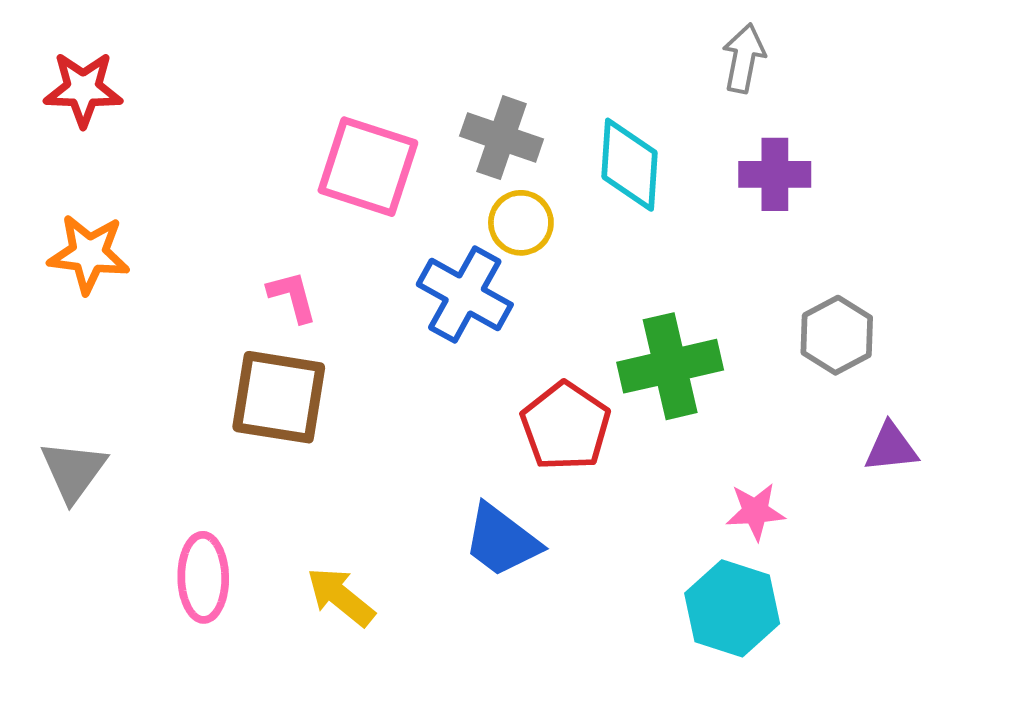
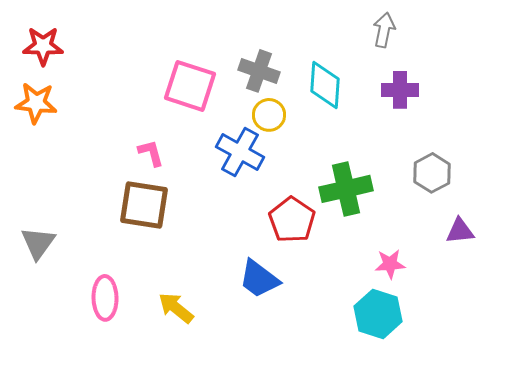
orange star: (89, 254) -> (36, 103), moved

